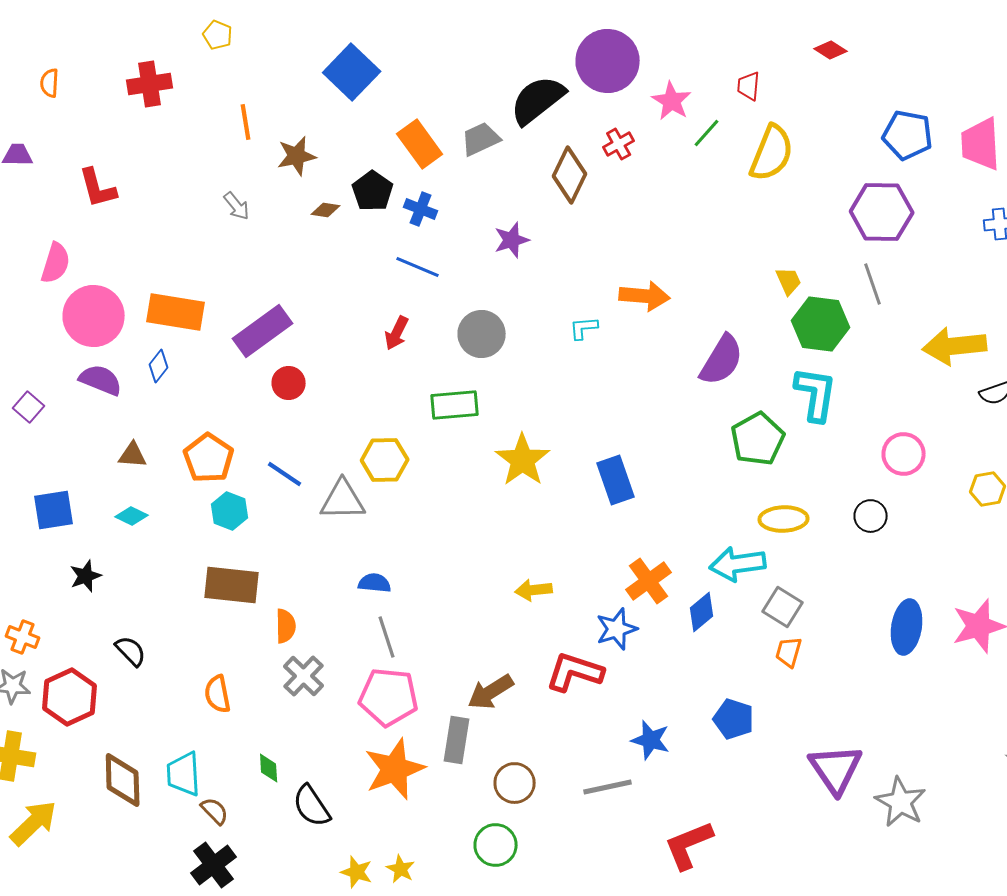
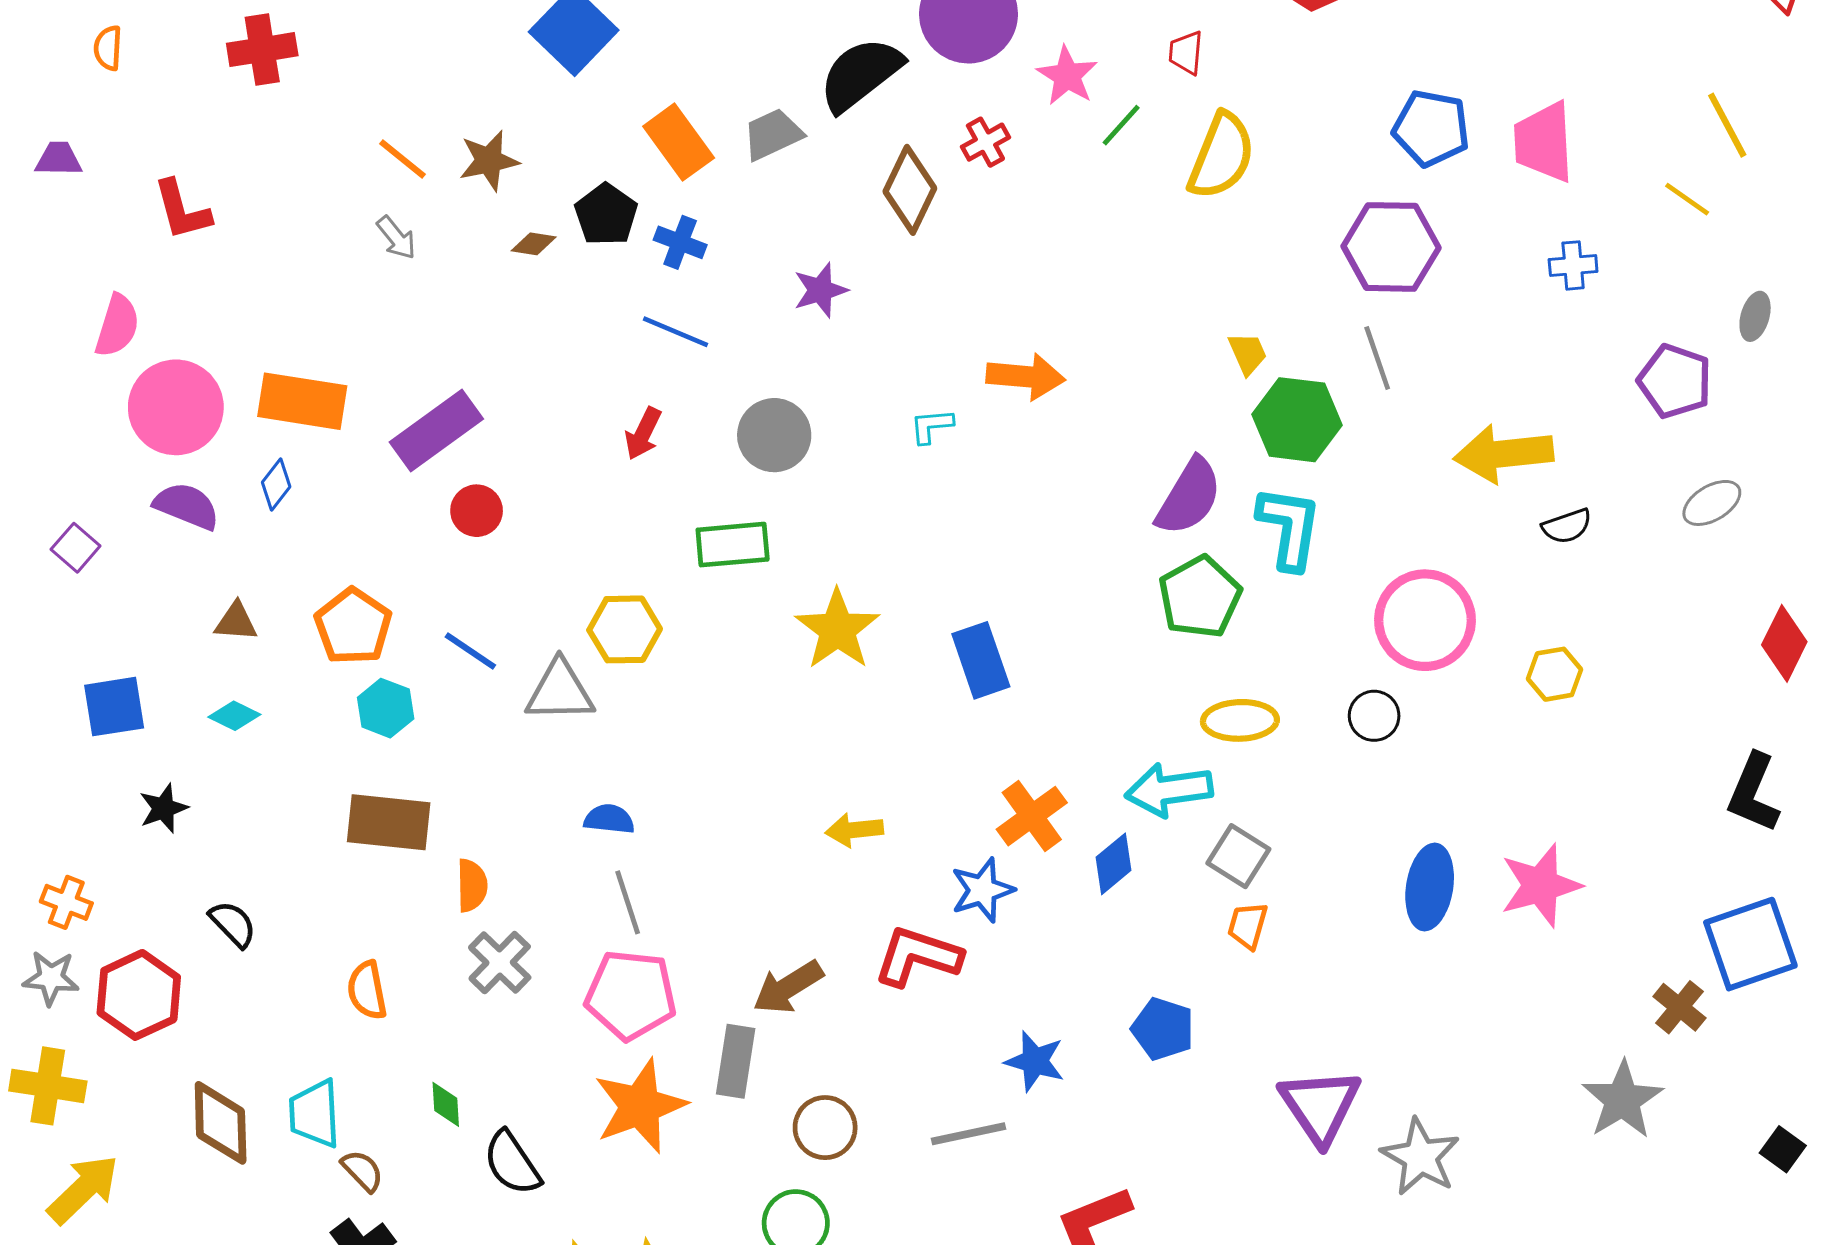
orange line: (246, 122) -> (403, 159), moved, turned -42
purple semicircle: (722, 360) -> (1189, 497), moved
pink circle: (904, 454) -> (1425, 620), size x1.5

